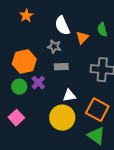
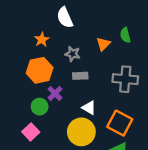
orange star: (26, 16) -> (42, 40), moved
white semicircle: (62, 26) -> (65, 18), moved
green circle: (19, 87) -> (40, 107), moved
white triangle: (69, 96) -> (89, 108), turned 40

